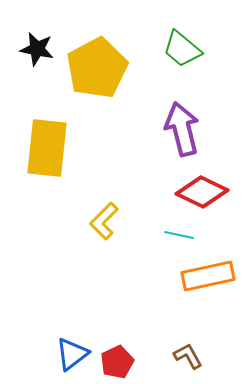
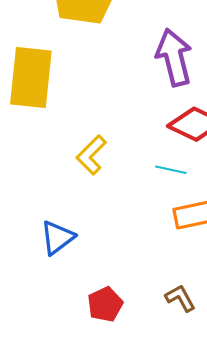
blue triangle: (72, 354) -> (57, 238), moved

